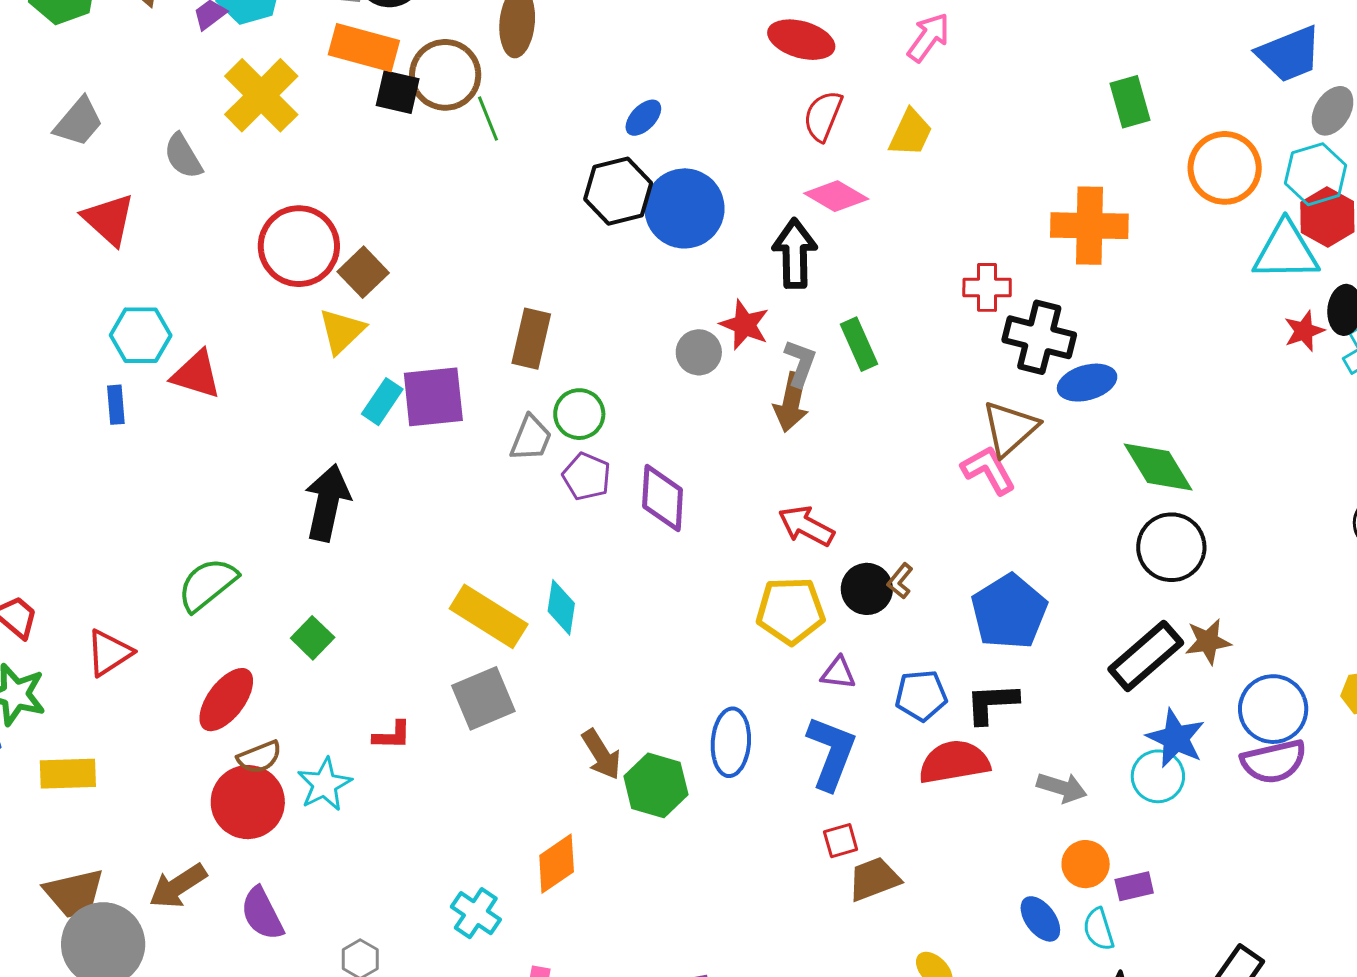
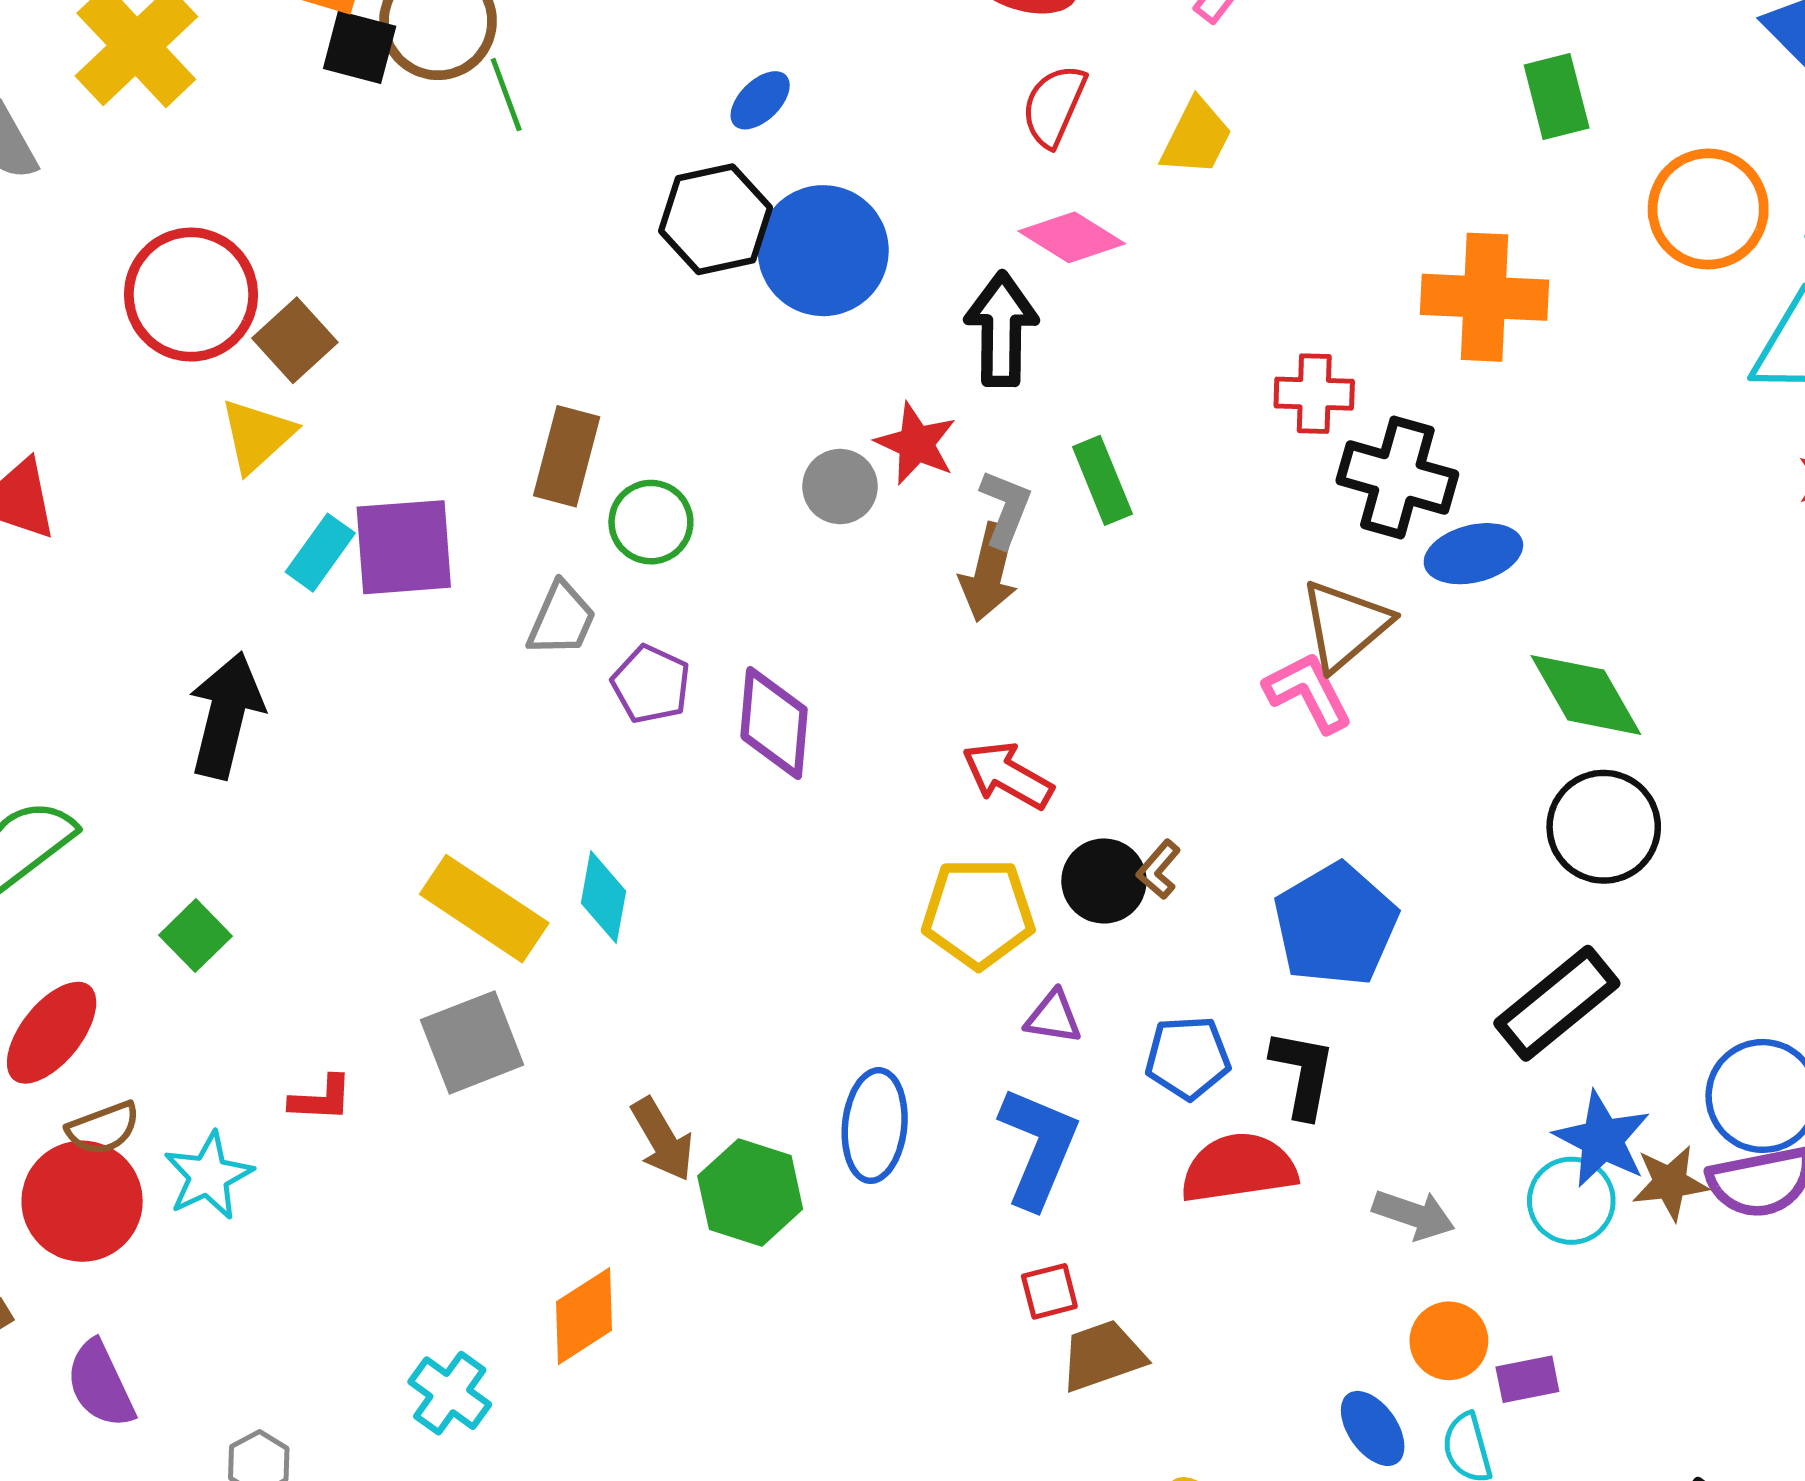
green circle: (579, 414) -> (651, 522), moved
brown star: (1208, 641) -> (1670, 1183), moved
black L-shape: (992, 703) -> (1303, 1074), turned 102

